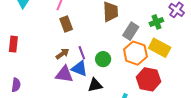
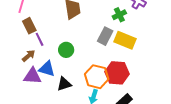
gray rectangle: (131, 31) -> (105, 36), moved
purple line: (82, 53) -> (40, 39), moved
orange hexagon: (135, 53) -> (97, 77), moved
green circle: (103, 59) -> (66, 50), moved

